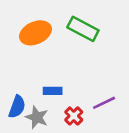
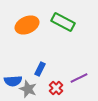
blue rectangle: (53, 91) -> (40, 69), turned -64
blue semicircle: (17, 107) -> (13, 81), turned 66

